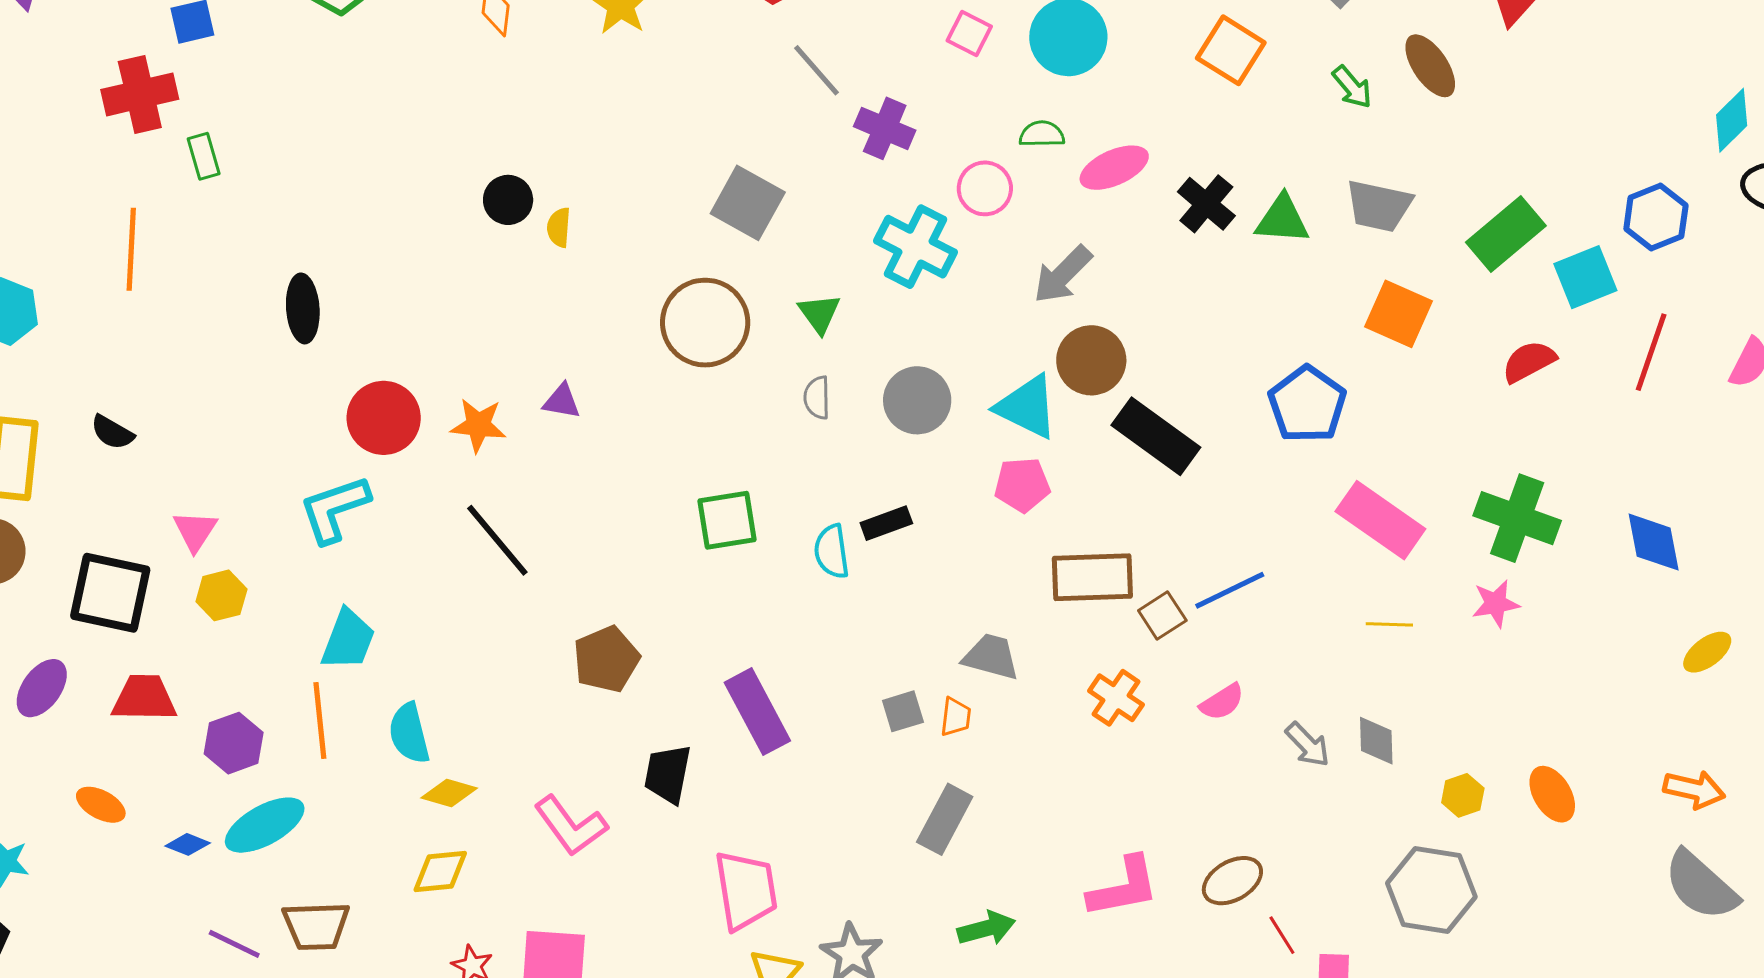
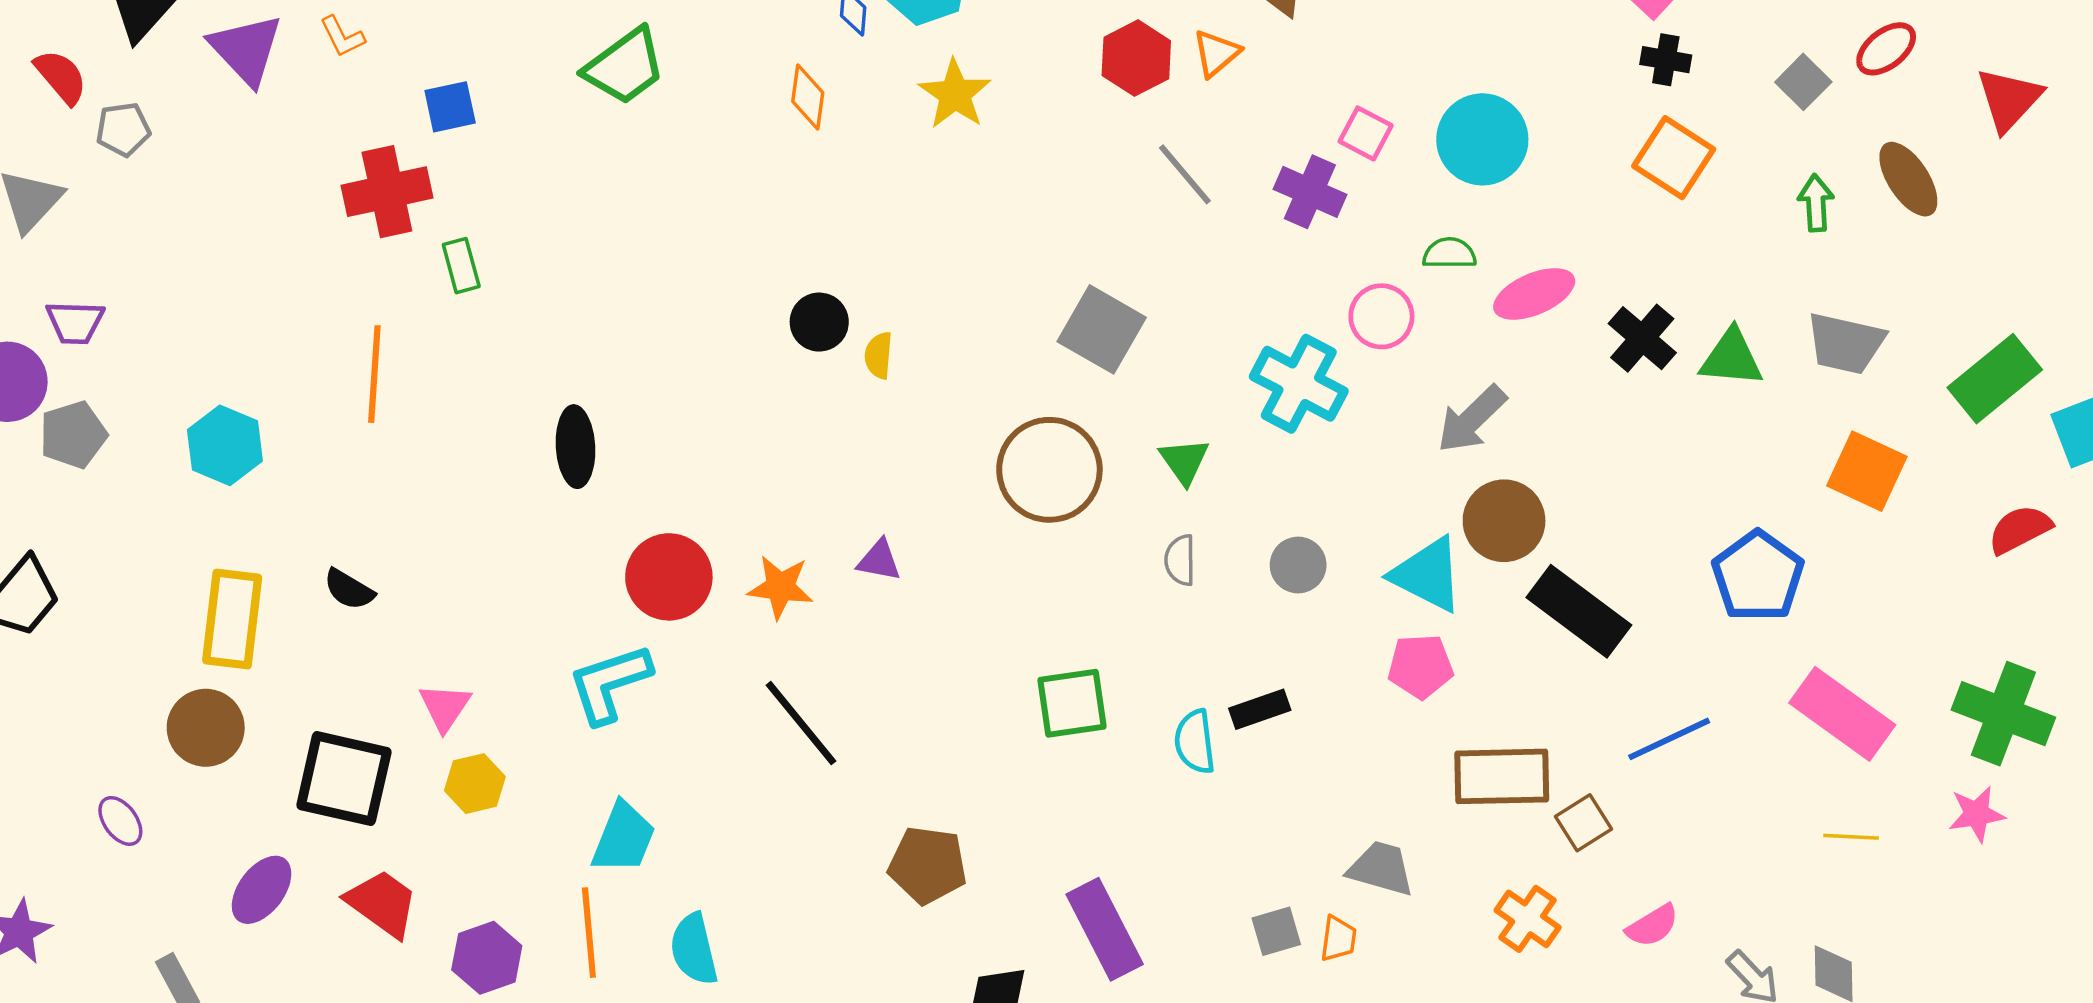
green arrow: (1352, 87) -> (1816, 203), turned -144
purple cross: (885, 128) -> (1310, 192), moved
gray circle: (917, 400) -> (1298, 565), size x0.7
blue line: (1230, 590) -> (1669, 739), moved
brown pentagon: (606, 659) -> (928, 865), turned 30
red trapezoid: (144, 698) -> (382, 903), turned 34

